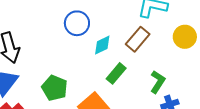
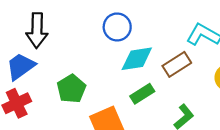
cyan diamond: (102, 45) -> (137, 59), size x1.4

